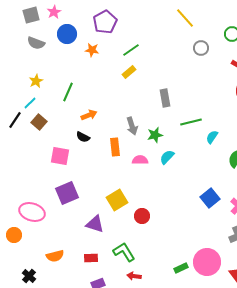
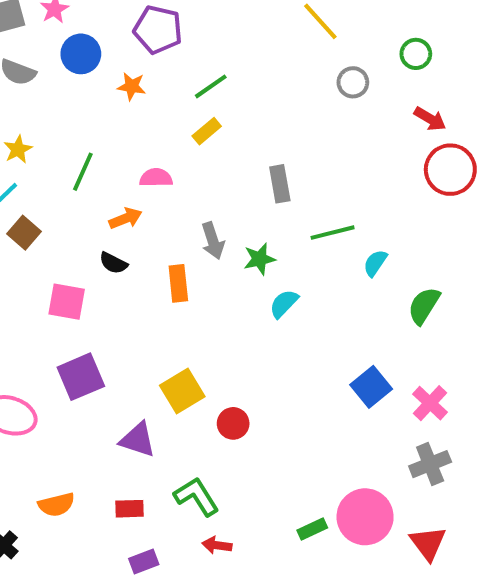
purple pentagon: (105, 22) -> (158, 30), turned -30
pink semicircle: (140, 160) -> (156, 178), moved

